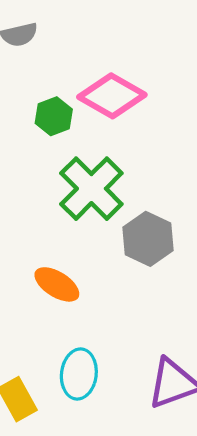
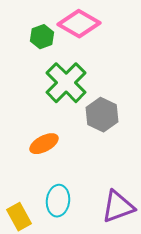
orange ellipse: (57, 284) -> (44, 144), turned -60

